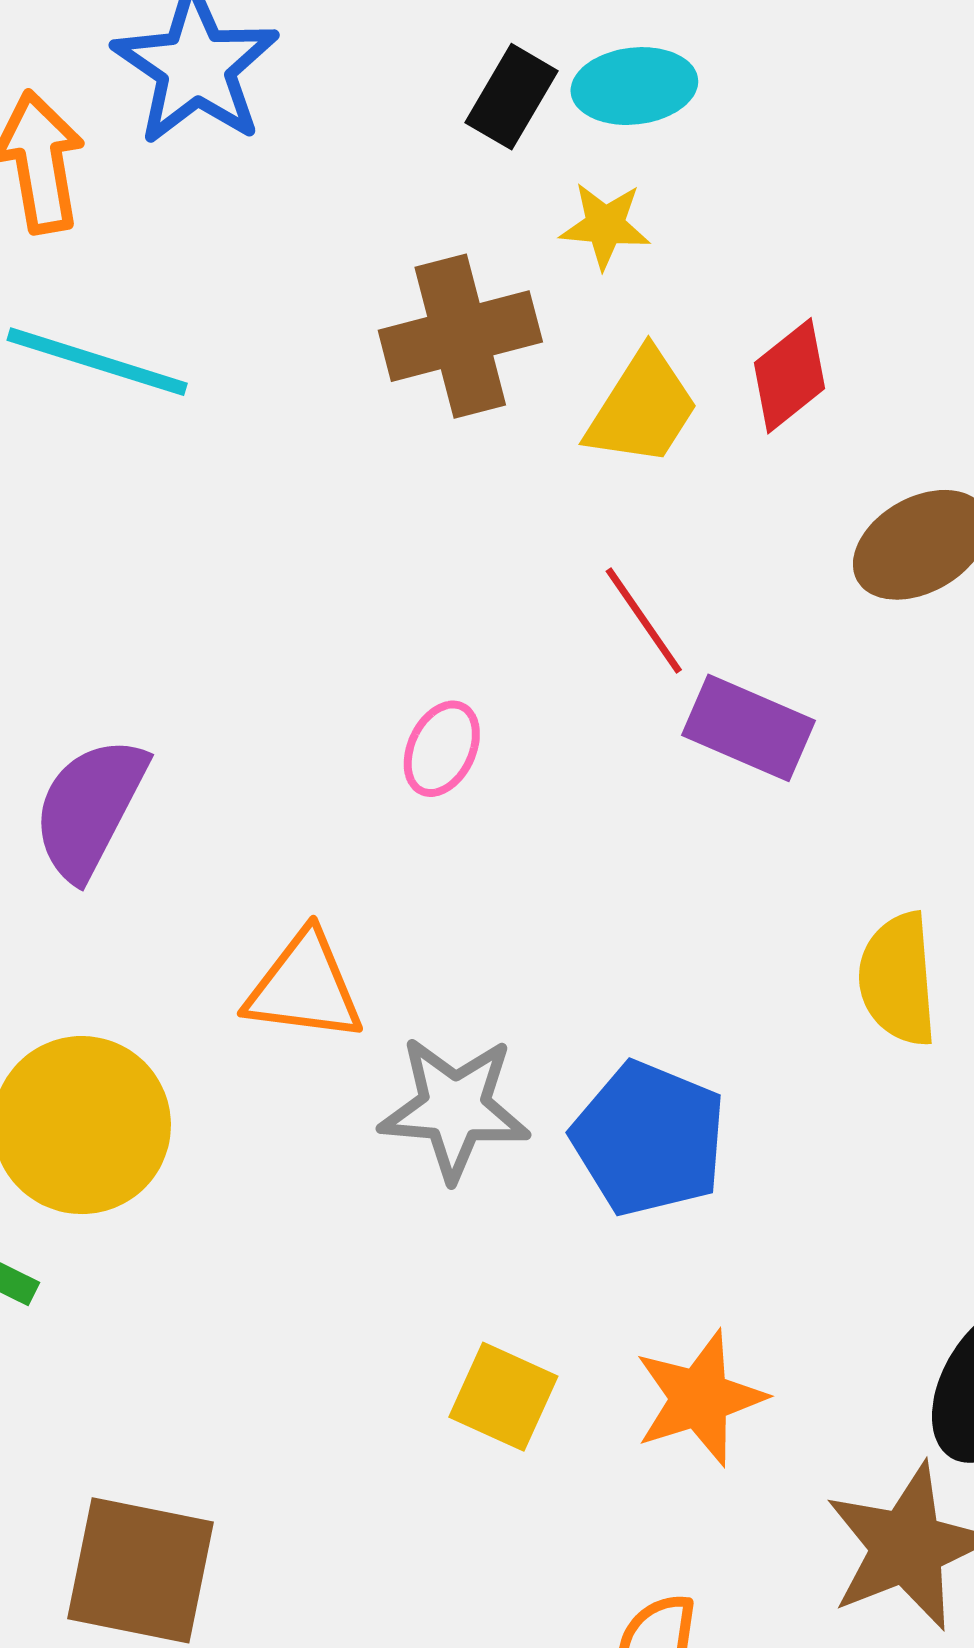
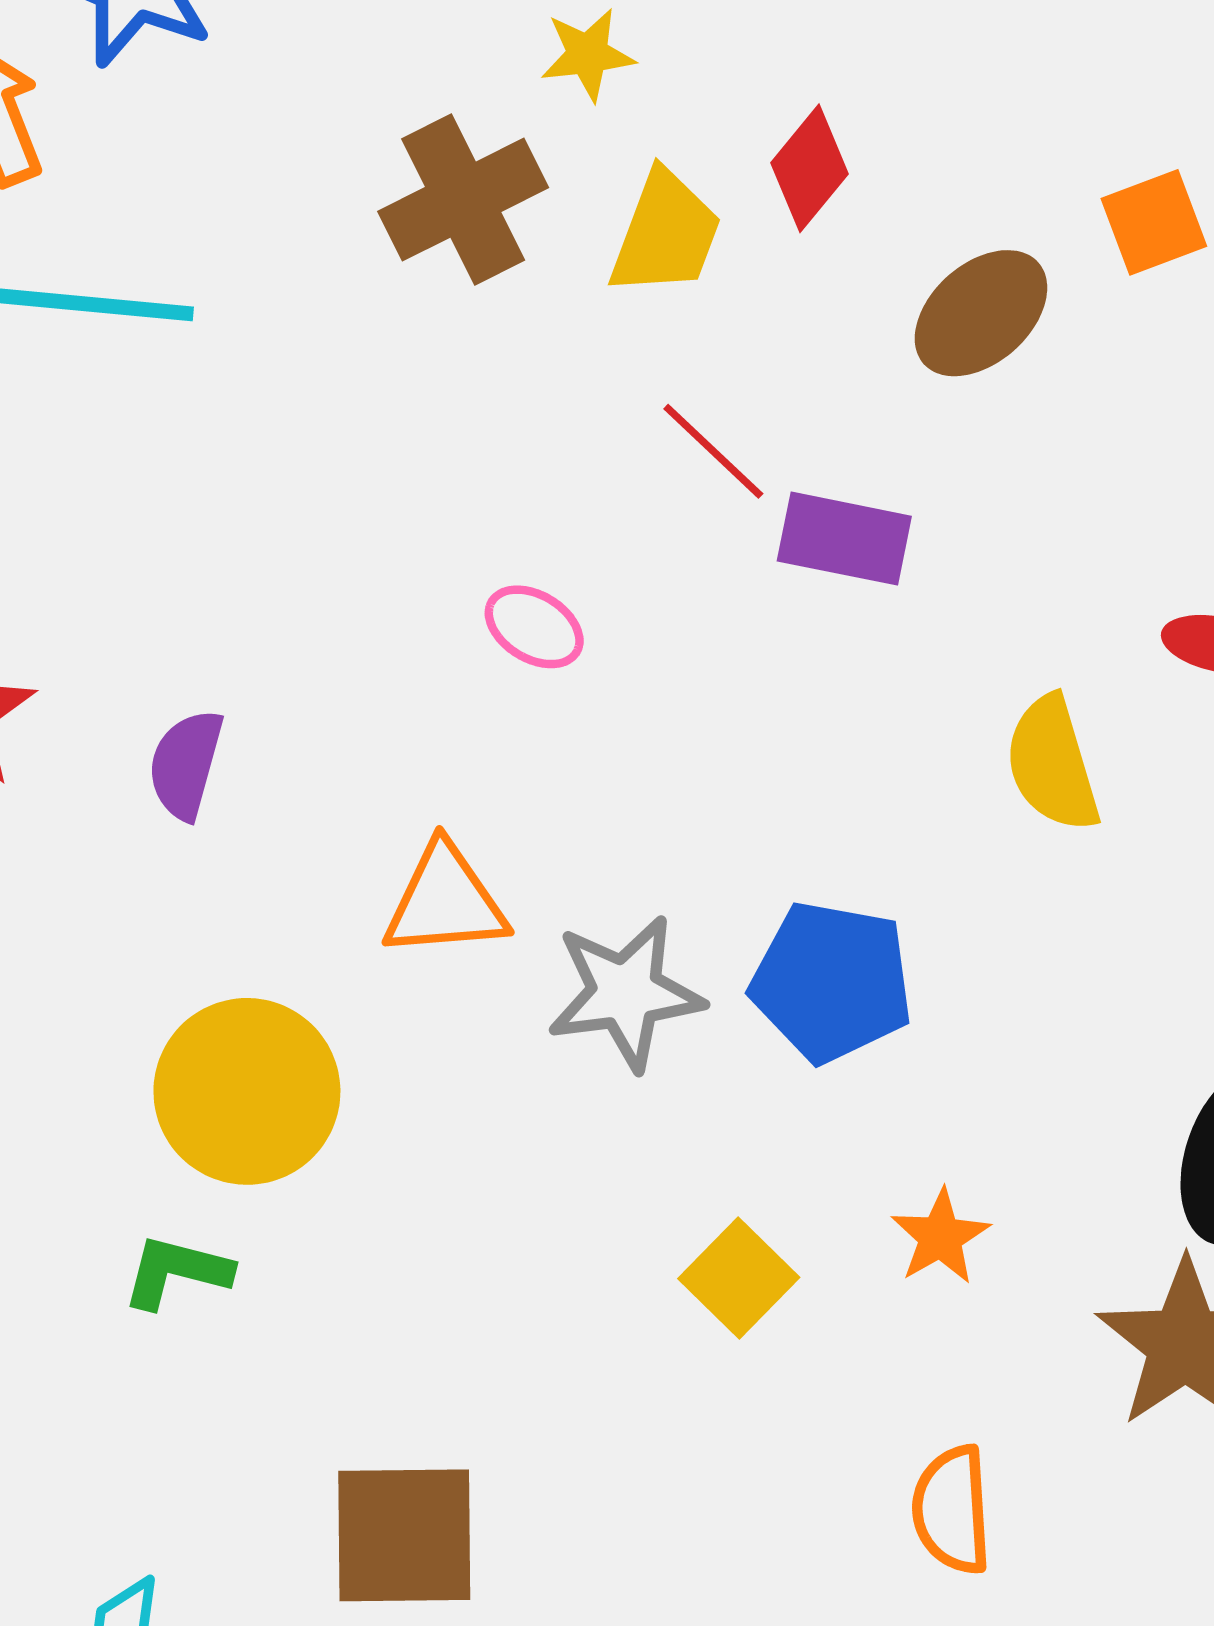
pink ellipse: (442, 749) -> (534, 627), turned -72
purple semicircle: (90, 808) -> (186, 764), size x0.7
yellow square: (503, 1397) -> (739, 1278), turned 32
orange star: (700, 1398) -> (940, 1237), size x0.7

